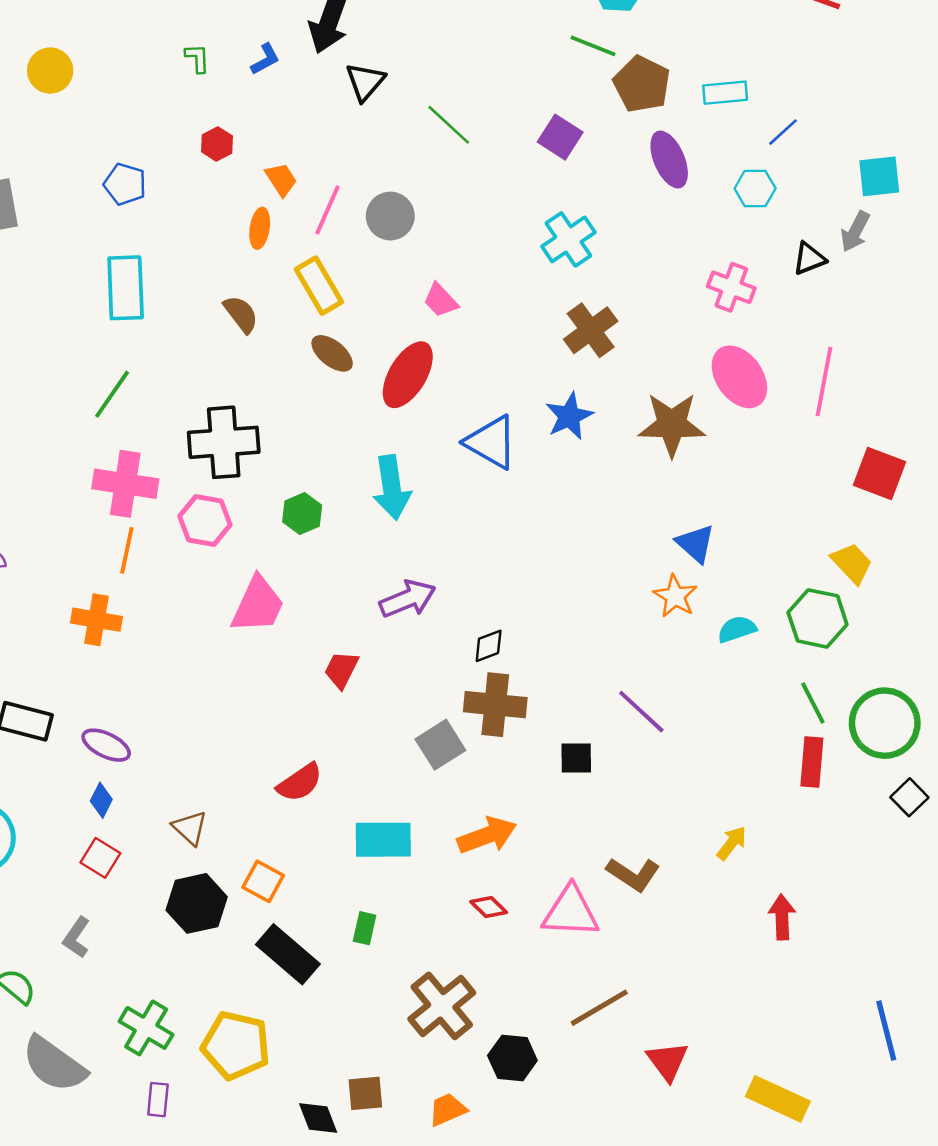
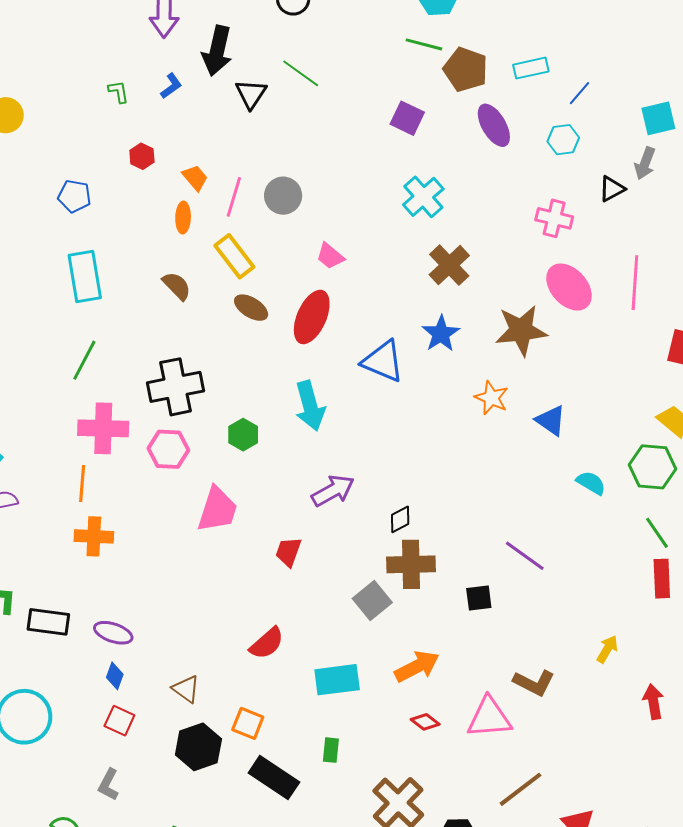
green line: (449, 125) -> (301, 73), moved
orange line: (127, 550) -> (82, 483), moved
orange star: (675, 596) -> (491, 398), moved
cyan semicircle: (737, 629) -> (591, 483), turned 56

